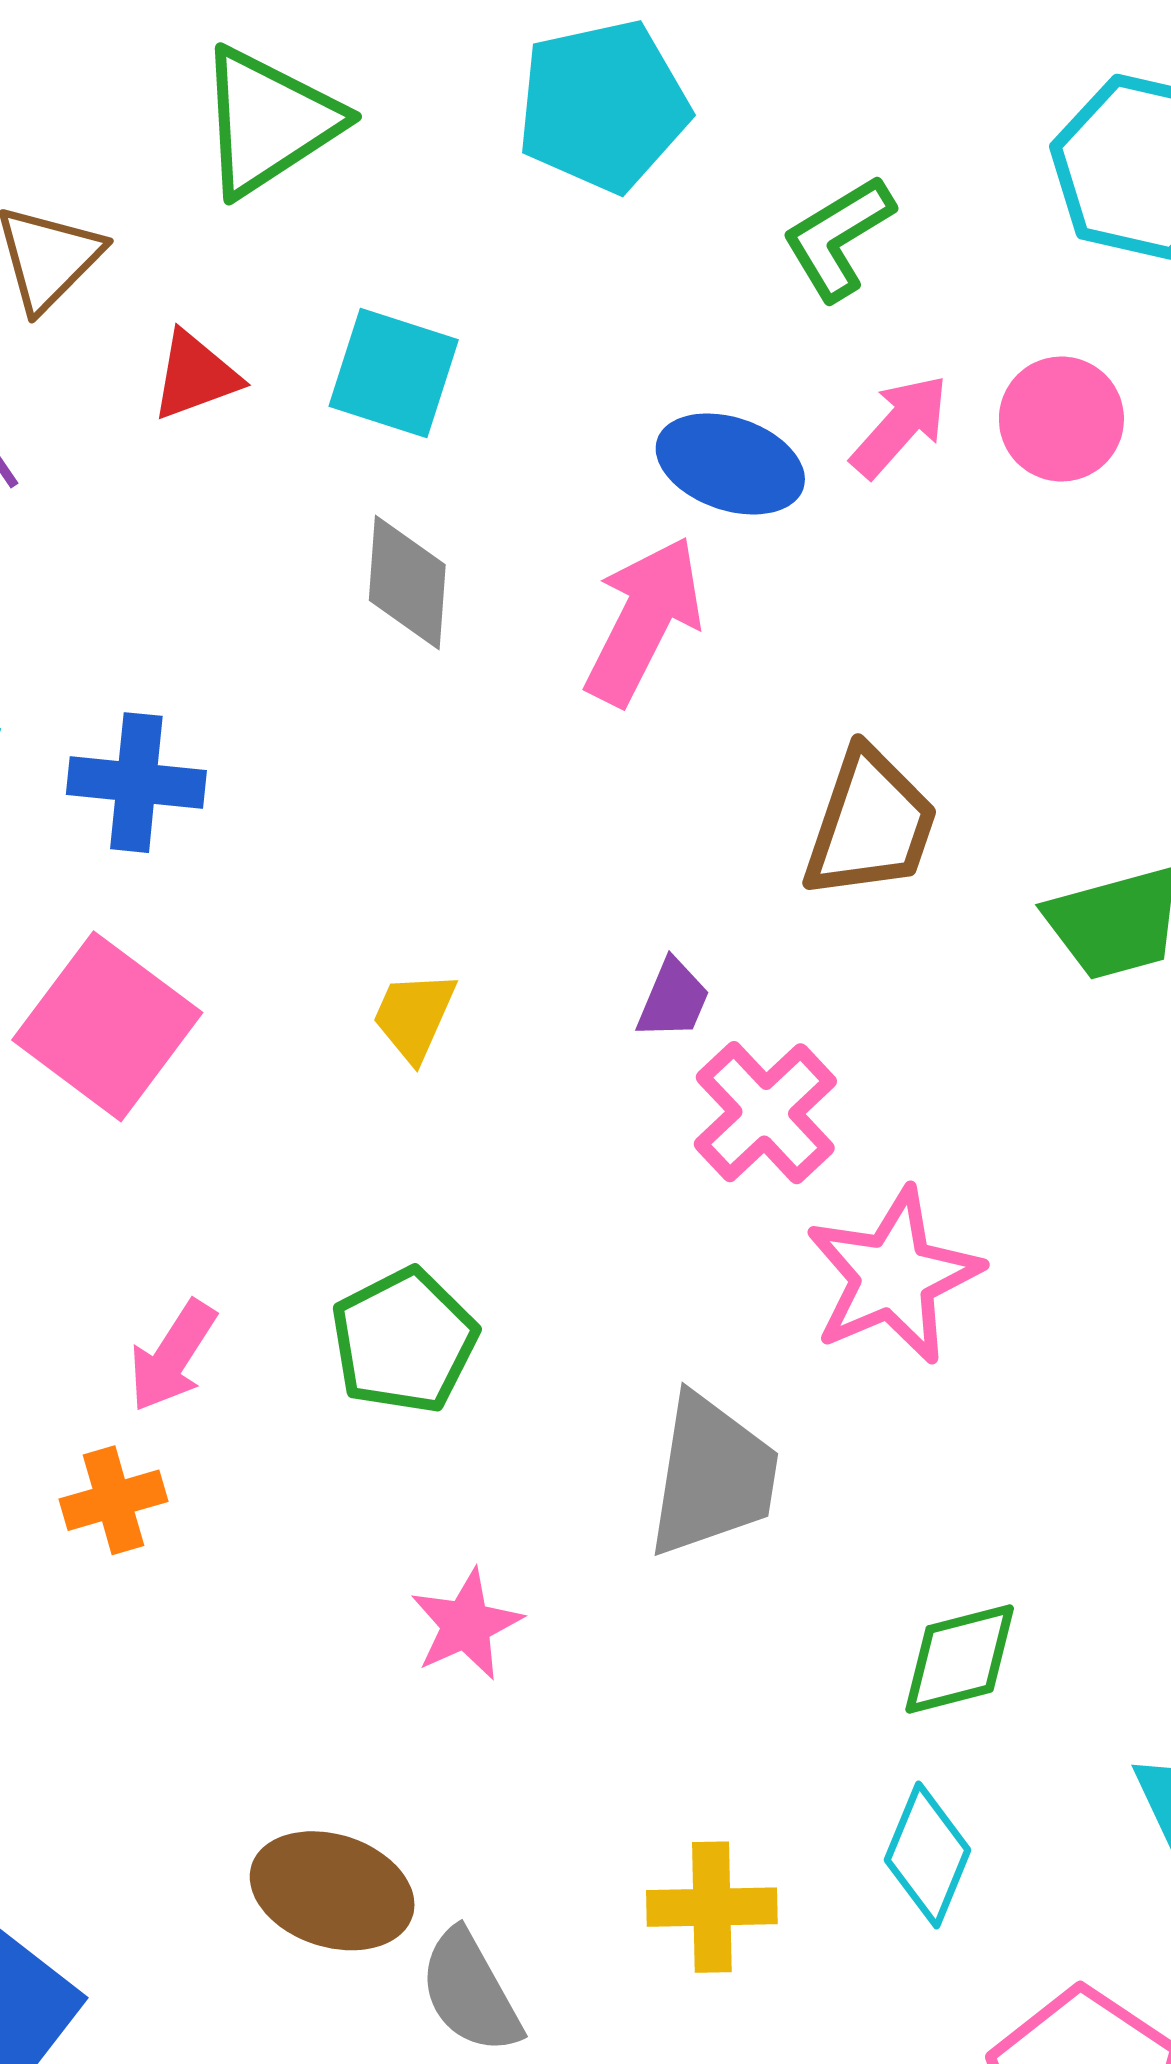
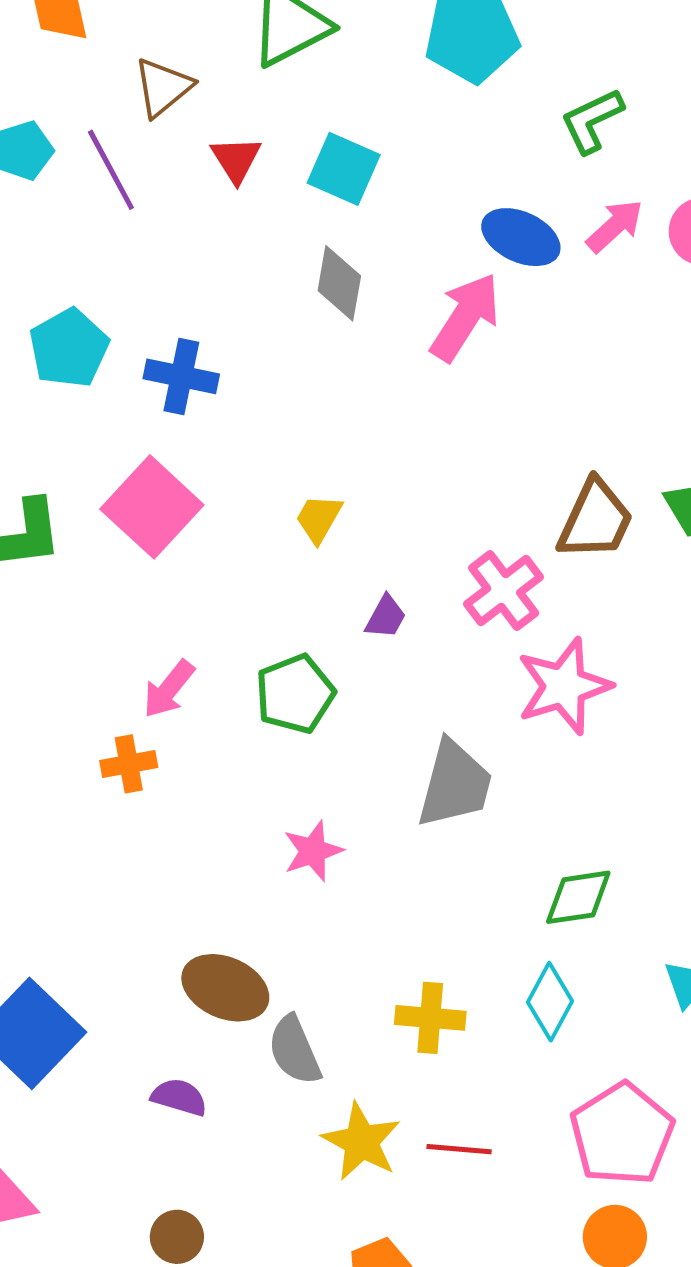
red triangle: (195, 376) -> (236, 159), turned -48
brown trapezoid: (870, 824) -> (595, 520), moved
purple trapezoid: (673, 999) -> (386, 617), moved

